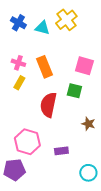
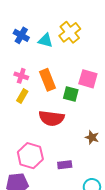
green square: (74, 91) -> (71, 94), moved
red semicircle: (48, 105) -> (52, 118), turned -95

